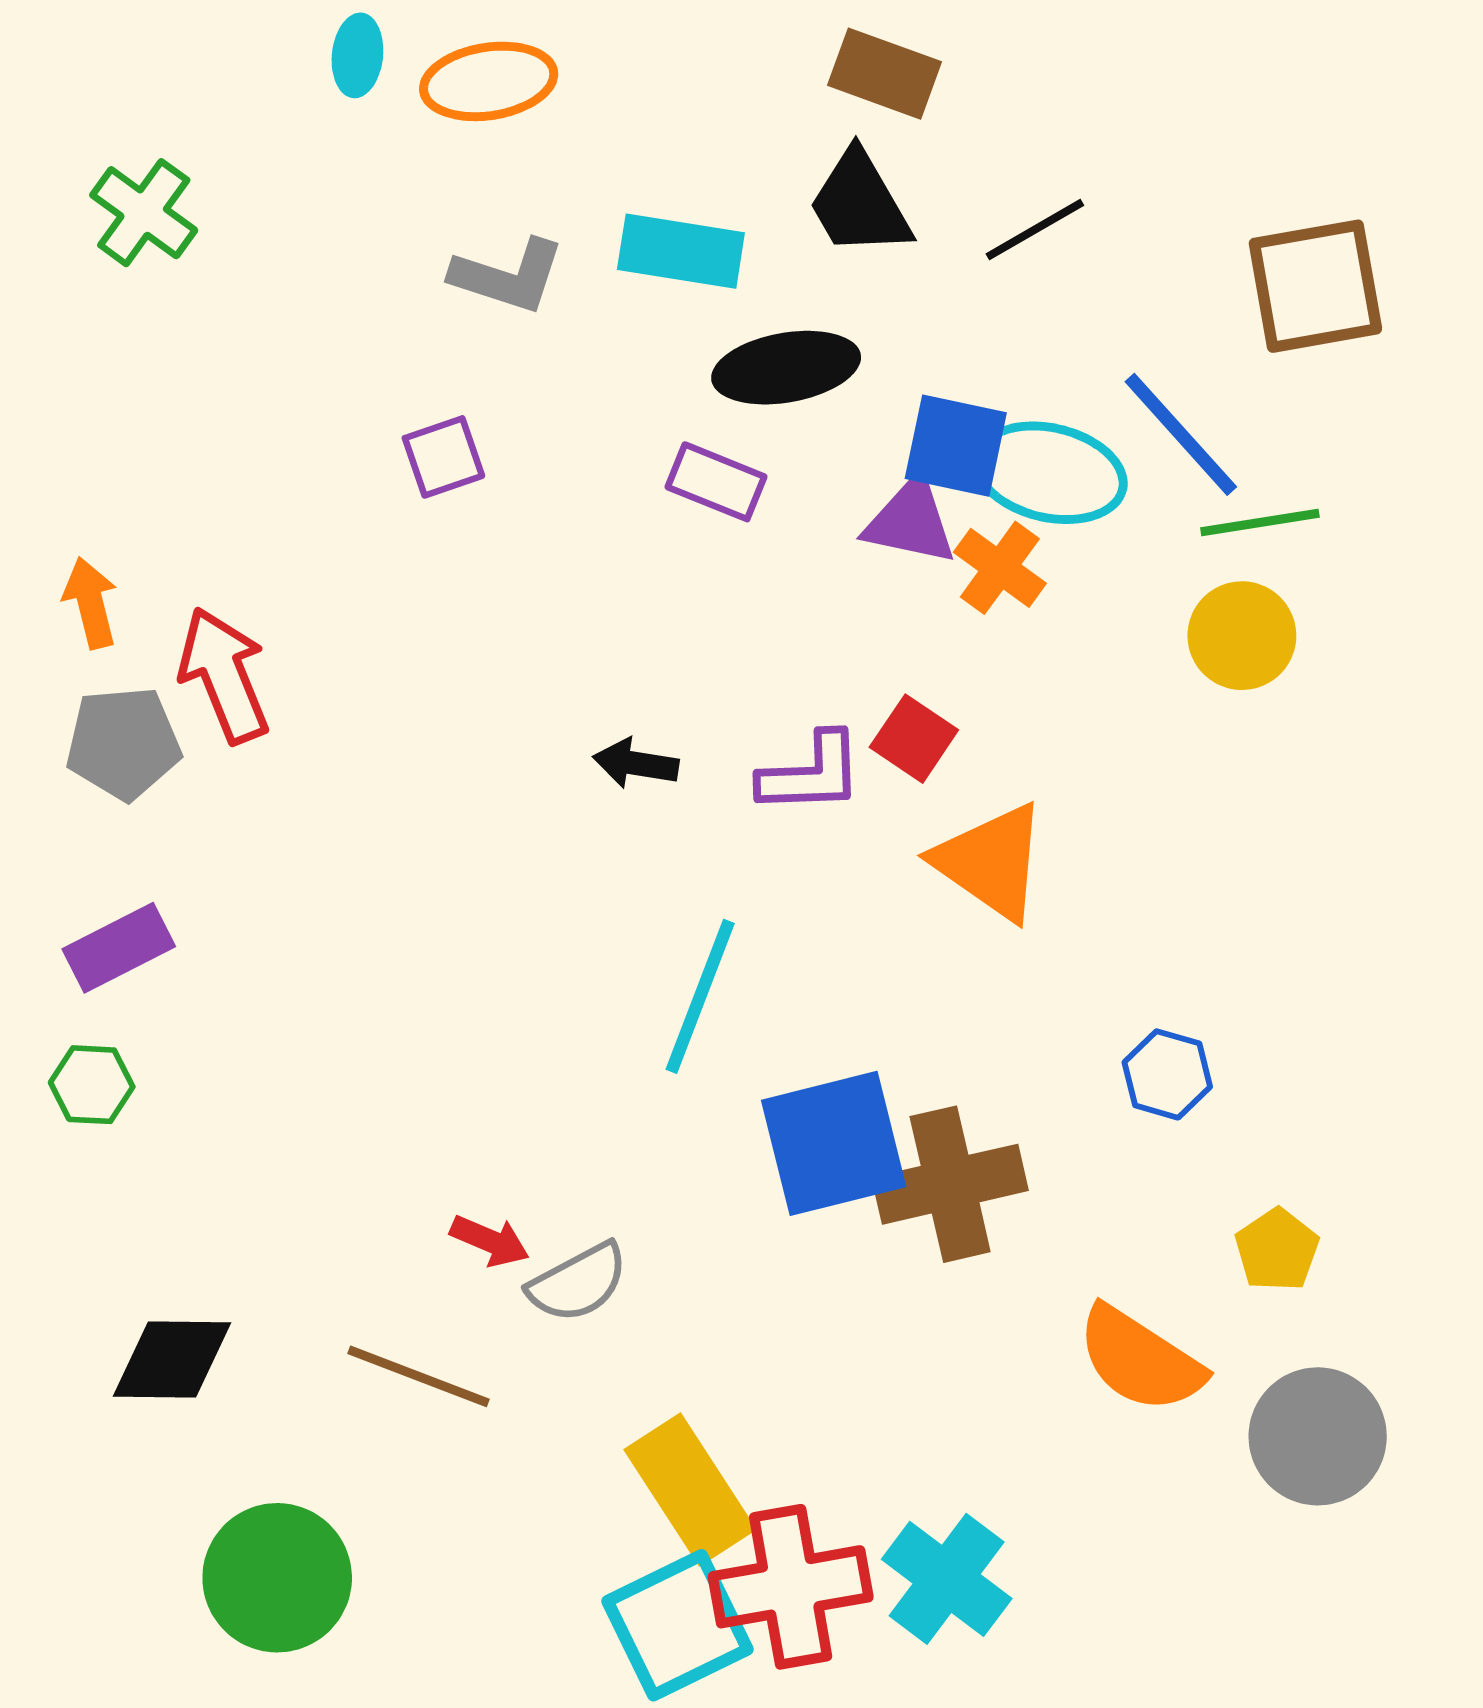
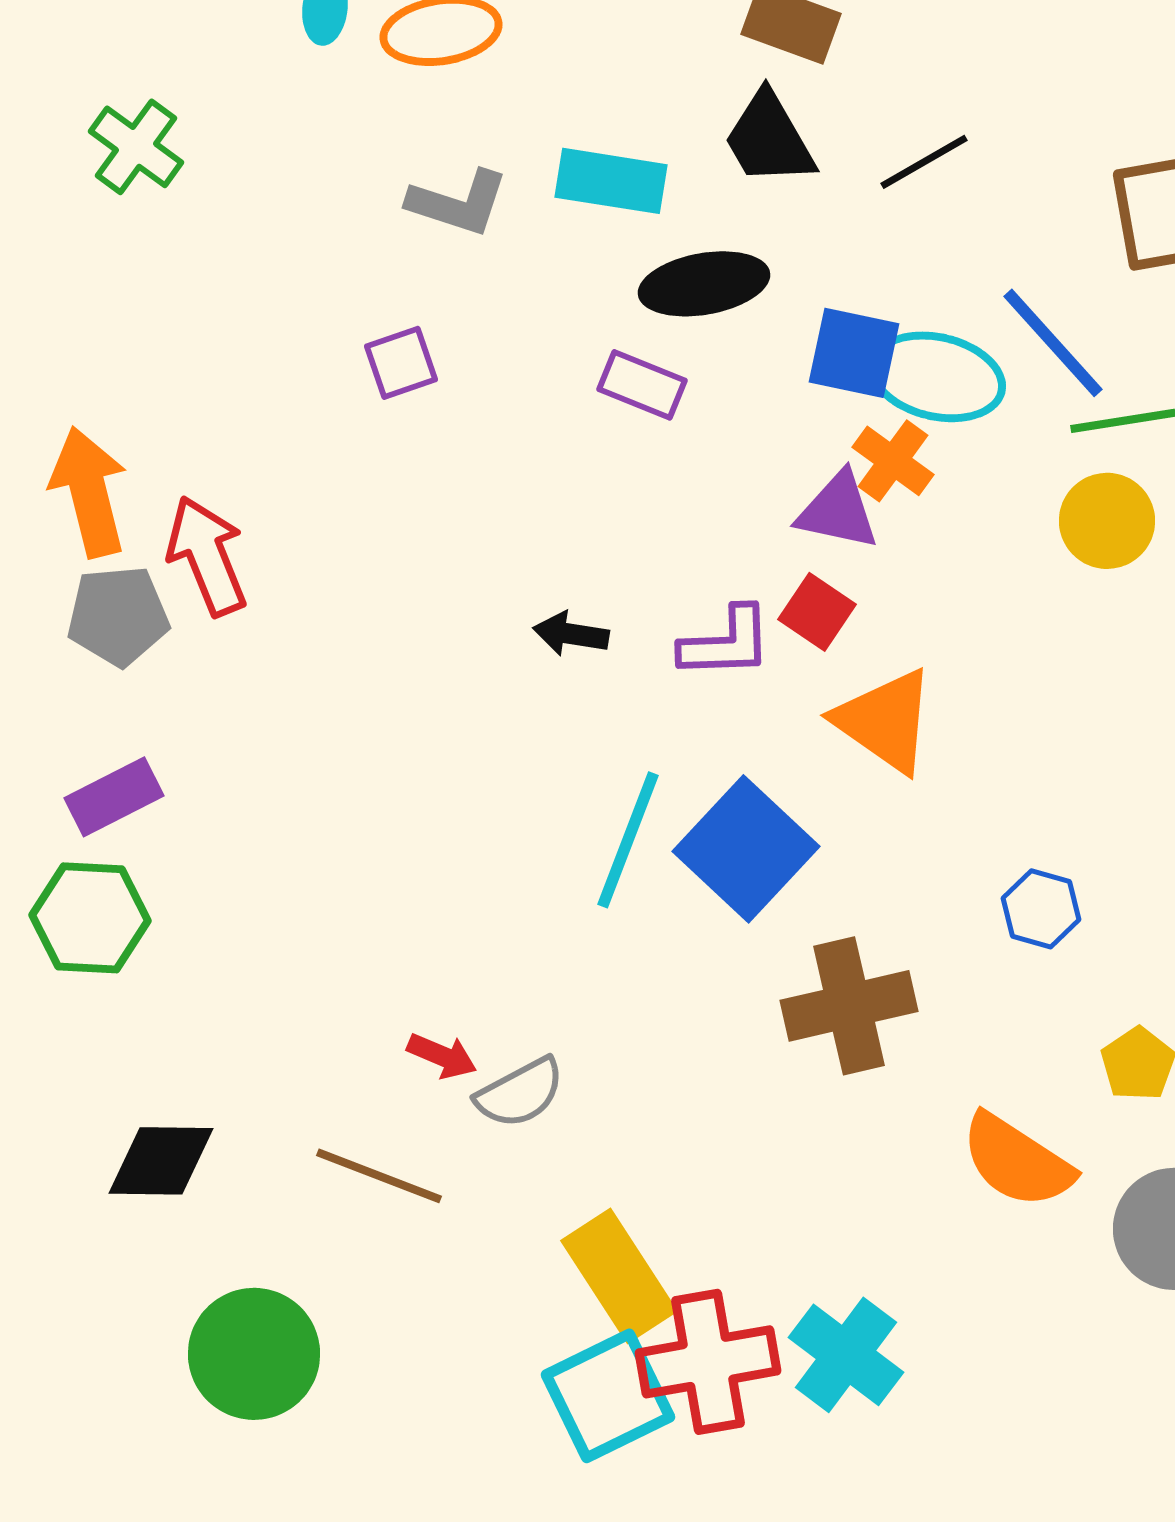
purple triangle: (911, 521) -> (838, 511), moved
orange arrow: (91, 603) -> (89, 492), size x1.6
green hexagon: (92, 1085) -> (90, 918), size x1.6
blue square: (834, 1143) -> (746, 849), moved, turned -33

